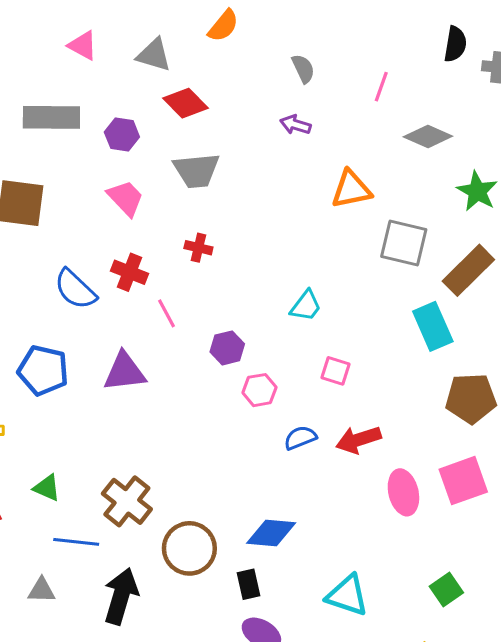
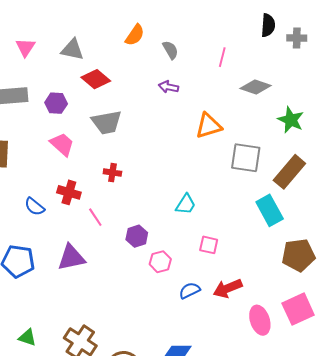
orange semicircle: (223, 26) -> (135, 35), moved
pink triangle: (83, 45) -> (25, 47), turned 40
blue semicircle: (75, 289) -> (35, 207), size x0.7

